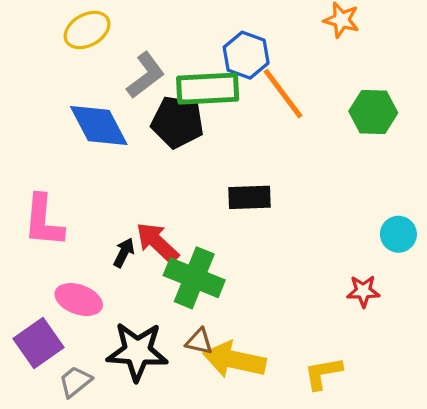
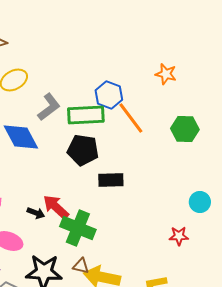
black pentagon: (177, 122) -> (83, 150), moved
black arrow: (124, 253) -> (36, 213), turned 84

